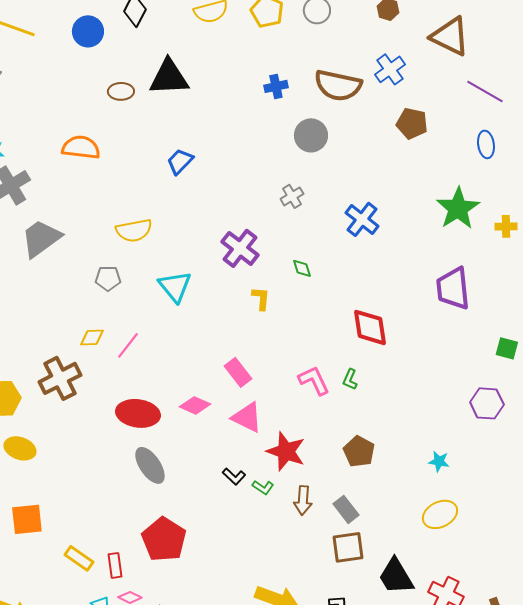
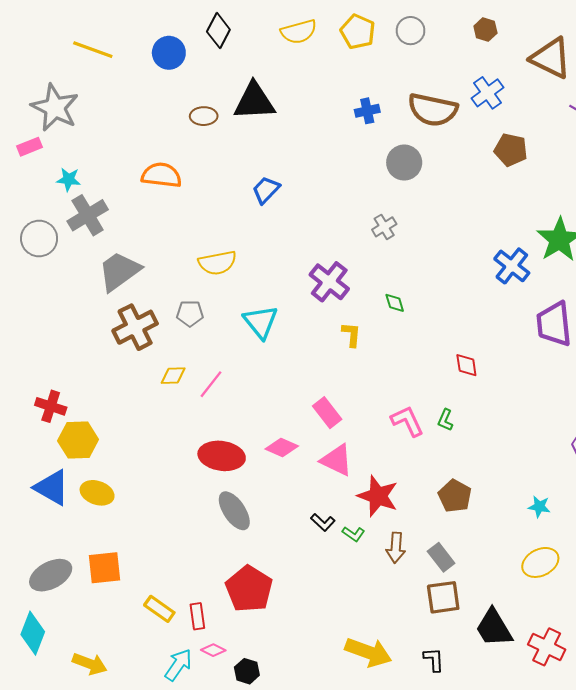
blue cross: (362, 219) -> (512, 266), moved
red diamond: (370, 327) -> (466, 365), size x0.6
brown cross: (60, 378) -> (135, 327), moved

